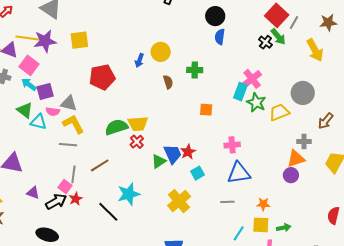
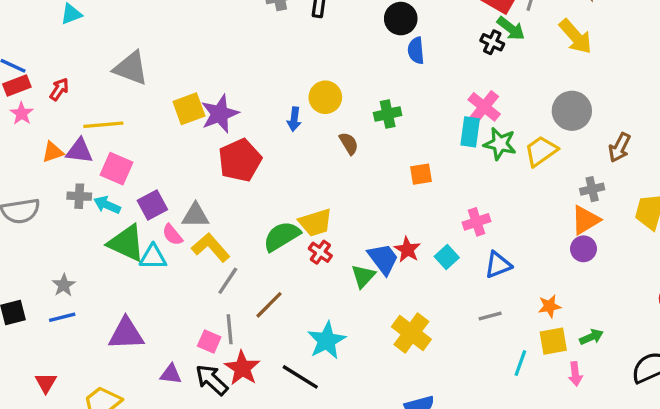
purple star: (45, 41) -> (220, 114), moved
cyan arrow: (29, 84) -> (107, 205), moved
green triangle: (25, 110) -> (126, 243), size x1.4
pink semicircle: (53, 112) -> (172, 235), turned 56
gray line: (68, 145) -> (228, 281), moved, turned -48
cyan square: (198, 173) -> (447, 257), moved
blue triangle: (239, 173) -> (498, 265), size x0.7
pink square: (65, 186) -> (209, 342), moved
red star: (76, 199) -> (242, 368), size x1.5
black arrow: (56, 202) -> (212, 380), turned -95

